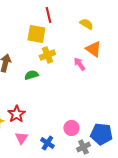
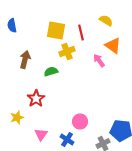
red line: (48, 15) -> (81, 32), moved
red star: (16, 114) -> (36, 98), moved
pink circle: (71, 128) -> (80, 122), moved

